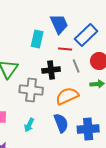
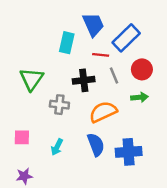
gray cross: (31, 90) -> (59, 105), size x0.7

